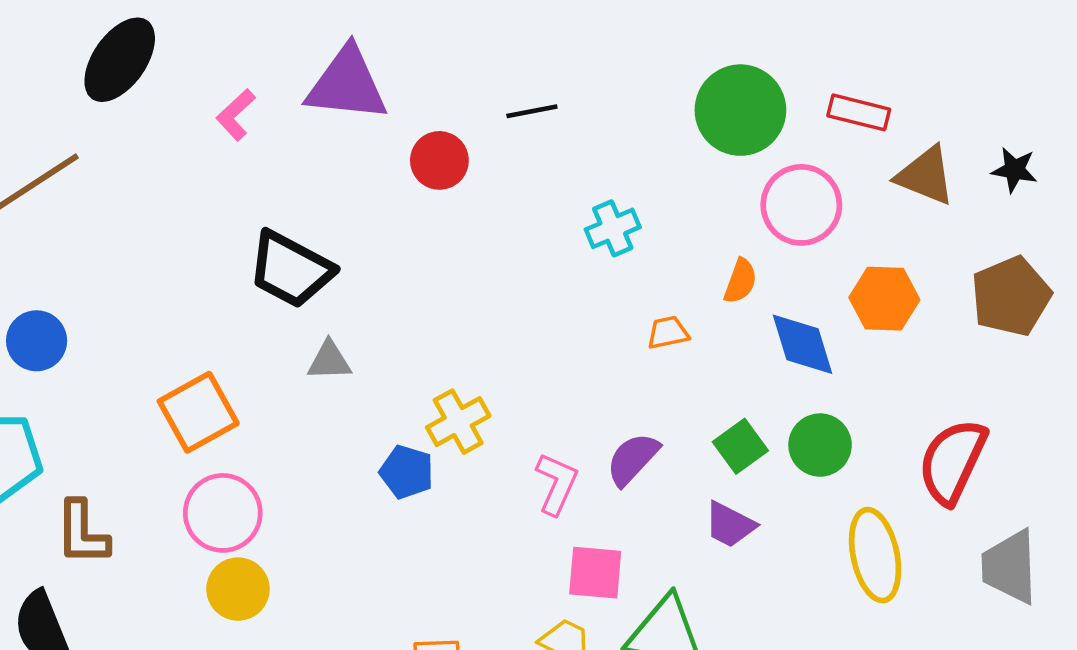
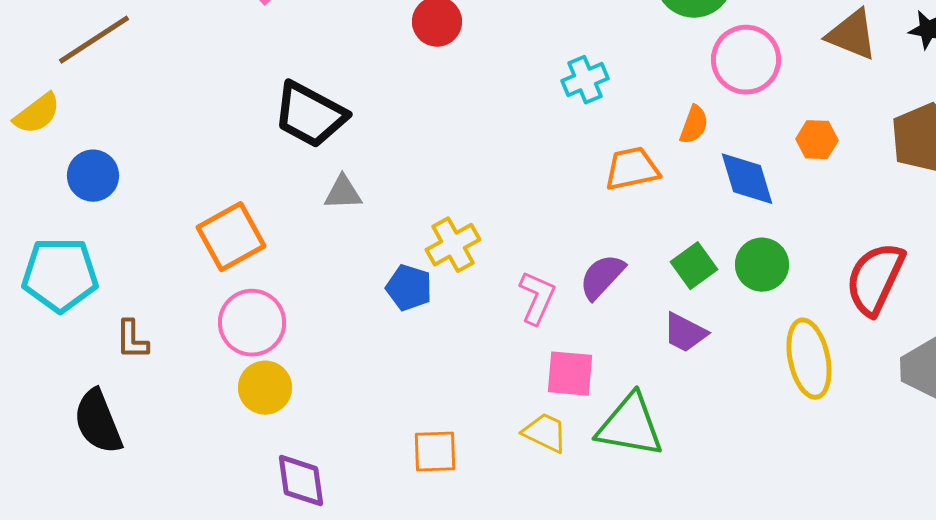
orange hexagon: (884, 299) -> (817, 140), size x0.7
orange trapezoid: (668, 333) -> (632, 169), size x1.5
brown L-shape: (82, 533) -> (132, 340), size x0.7

